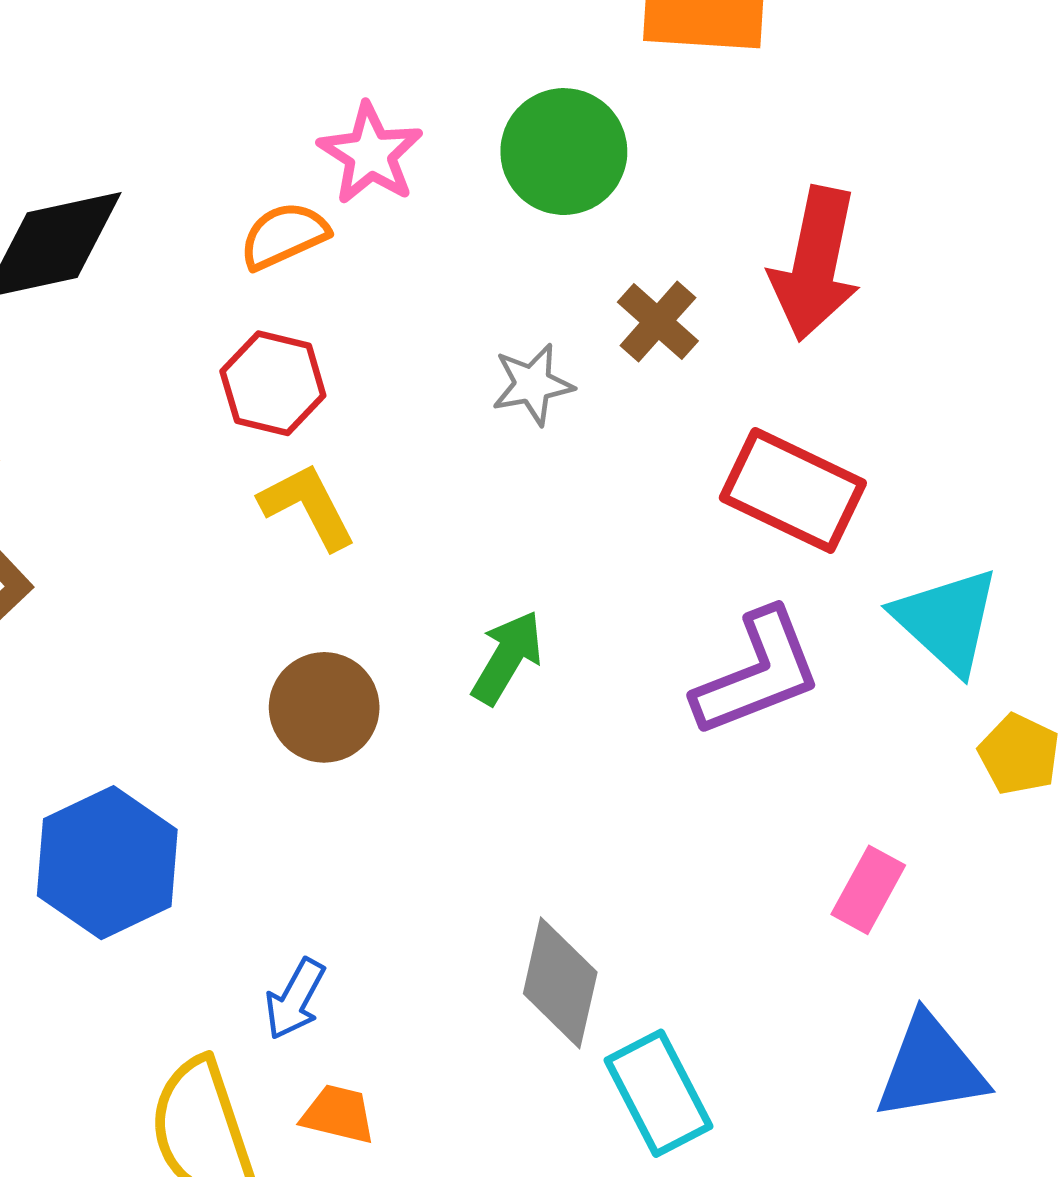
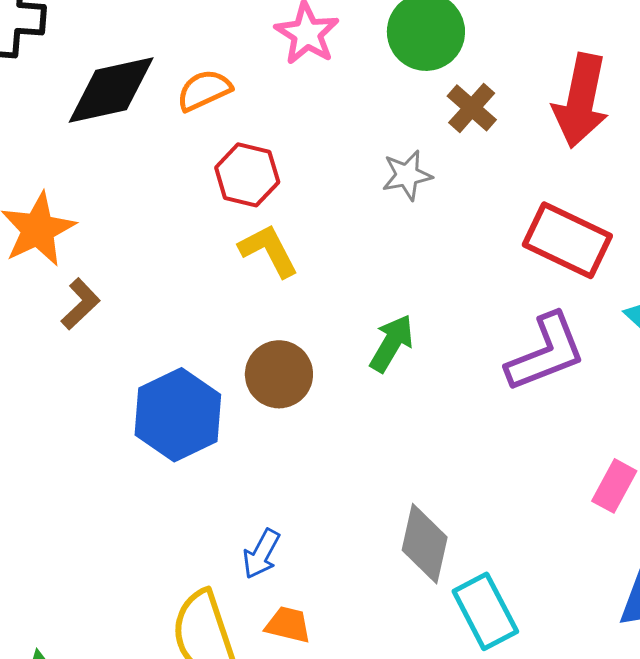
orange semicircle: (284, 236) -> (204, 90), moved
brown cross: (658, 322) -> (472, 108), moved
blue hexagon: (107, 863) -> (178, 415), moved

